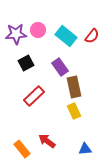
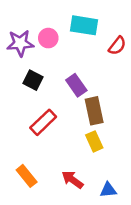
cyan rectangle: (66, 36) -> (84, 25), moved, turned -30
black square: (26, 63) -> (33, 80), turned -35
red arrow: (47, 141) -> (73, 180), moved
orange rectangle: (22, 149) -> (27, 176), moved

